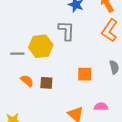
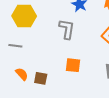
yellow hexagon: (41, 46) -> (24, 16), moved
orange square: (85, 74) -> (73, 65), moved

